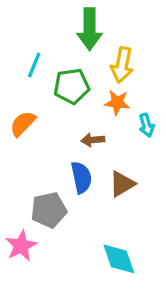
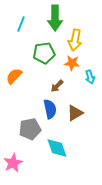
cyan line: (34, 65) -> (21, 24), moved
brown arrow: (93, 140) -> (57, 86), turned -40
pink star: (21, 246) -> (13, 163), moved
cyan diamond: (119, 259) -> (57, 148), moved

